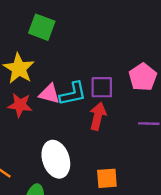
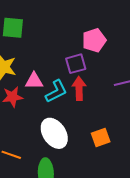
pink pentagon: (143, 77) -> (94, 40), moved, turned 30
cyan L-shape: (73, 94) -> (56, 91), moved

